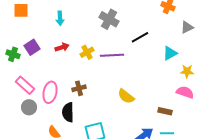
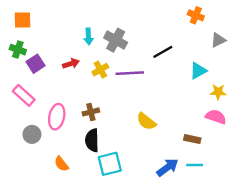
cyan arrow: (60, 18) -> (89, 37), moved
gray cross: (109, 19) -> (116, 40), moved
green cross: (13, 54) -> (18, 50), moved
pink rectangle: (25, 85) -> (24, 95), moved
black semicircle: (68, 112) -> (92, 140), moved

